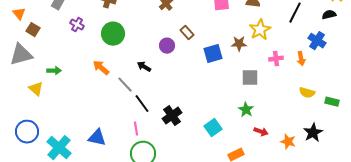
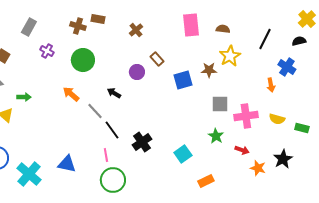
pink cross: (276, 59) -> (246, 116), moved, size x1.6
red arrow: (261, 132) -> (242, 150), moved

